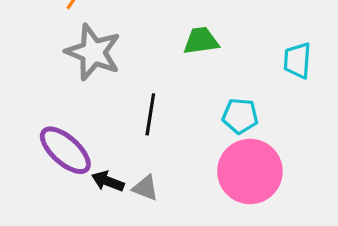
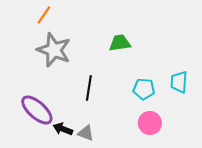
cyan trapezoid: (297, 60) -> (179, 82), moved
pink circle: (250, 171) -> (150, 123), size x0.6

